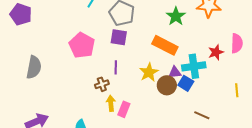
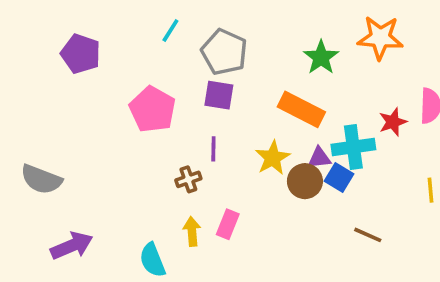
purple pentagon: (21, 14) -> (81, 54), moved
gray semicircle: (34, 67) -> (41, 179), moved, turned 100
yellow arrow: (111, 103) -> (192, 231), moved

